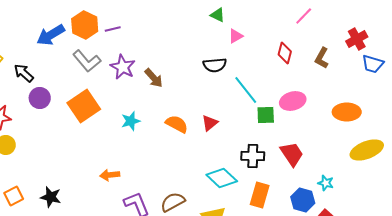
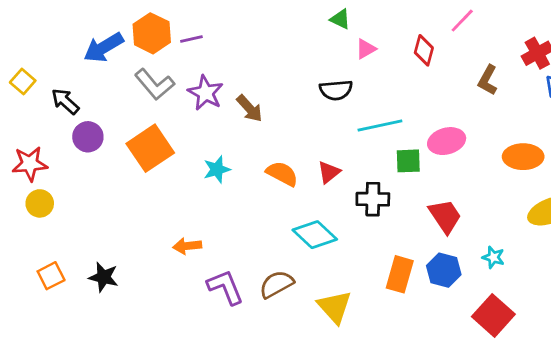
red diamond: (285, 53) -> (424, 50), moved
cyan line: (246, 90) -> (380, 125), turned -64
black cross: (253, 156) -> (373, 199), moved
cyan diamond: (222, 178) -> (315, 235), moved
blue hexagon: (303, 200) -> (444, 270), moved

